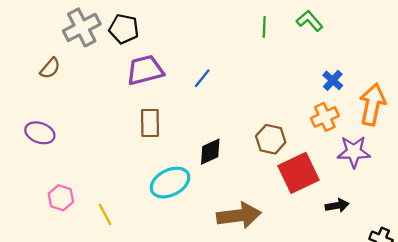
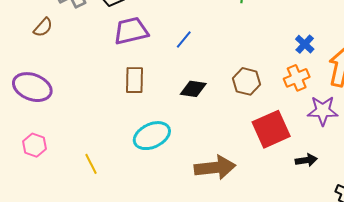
purple ellipse: (40, 133) -> (32, 87), size x1.4
brown hexagon: (271, 139) -> (247, 81), moved
black diamond: (210, 152) -> (193, 89), moved, turned 32
pink hexagon: (61, 198) -> (35, 145), moved

